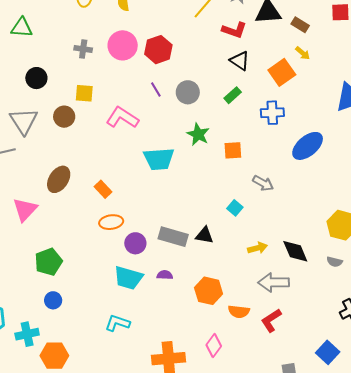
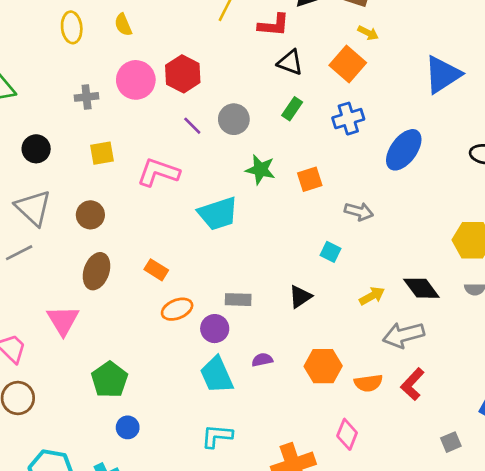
brown circle: (64, 117) -> (90, 215), moved
black triangle: (204, 235) -> (300, 297), turned -30
gray rectangle: (173, 237) -> (238, 300), moved, size x0.7
cyan trapezoid: (128, 278) -> (217, 375), turned 64

